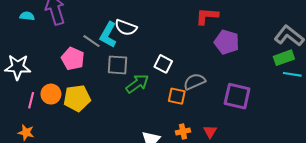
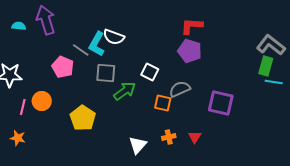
purple pentagon: (227, 42) -> (190, 51), moved
green rectangle: (284, 58) -> (266, 66), turned -54
yellow pentagon: (77, 98) -> (83, 118), moved, turned -30

